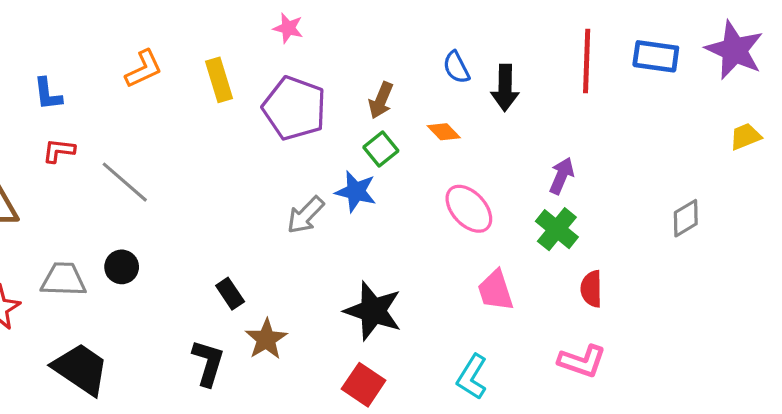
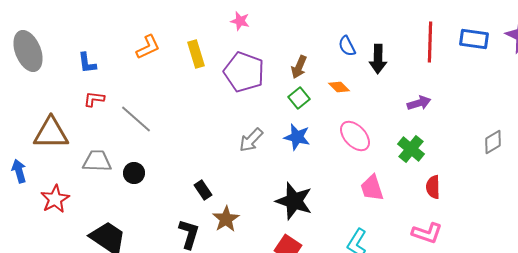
purple arrow: (562, 176) -> (419, 103), moved, turned 50
blue star: (356, 191) -> (297, 137), moved
gray trapezoid: (63, 279) -> (97, 161), moved

